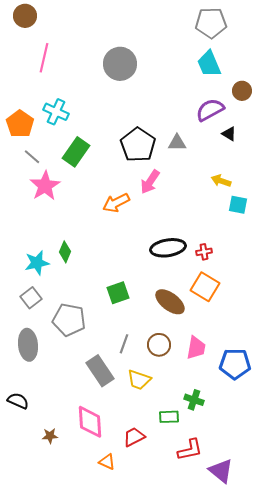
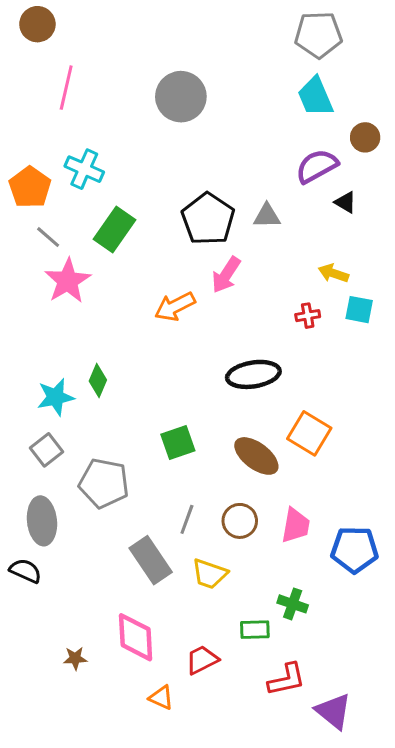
red cross: (204, 252) -> (308, 316), moved
black semicircle: (18, 401) -> (25, 571), moved

